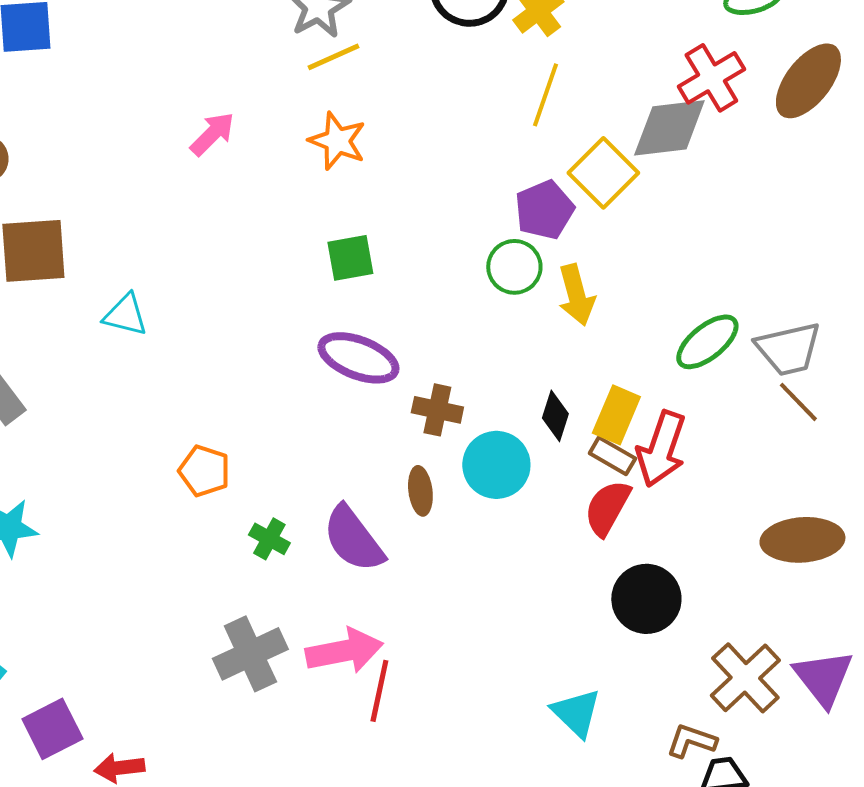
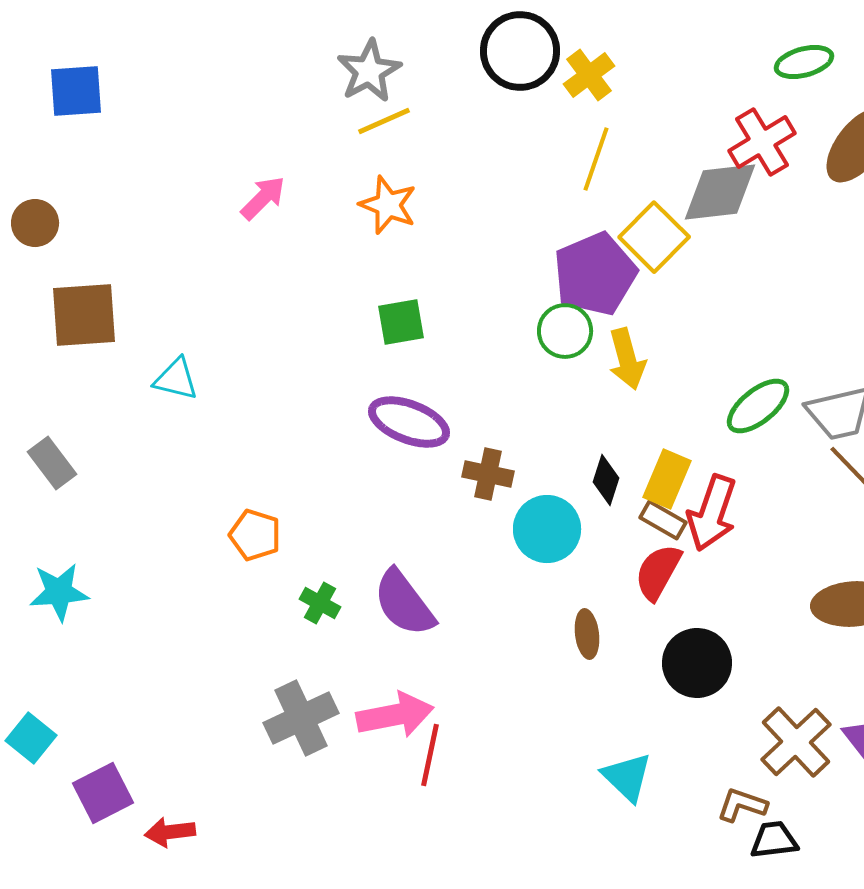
purple pentagon: (544, 210) -> (595, 274), size x1.4
brown ellipse: (420, 491) -> (587, 634), moved

